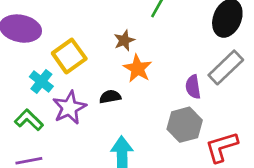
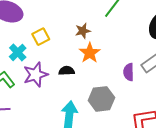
yellow square: (69, 56) -> (41, 37), size x0.7
gray hexagon: (185, 125) -> (101, 99), moved

